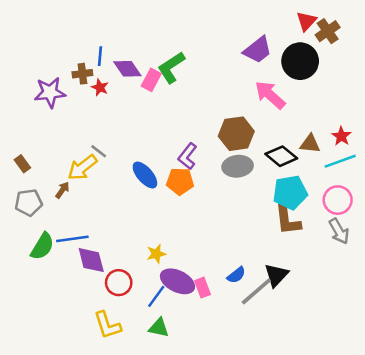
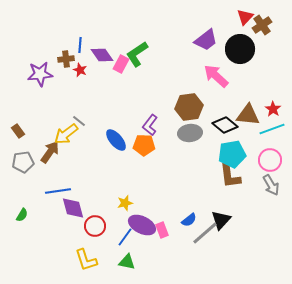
brown triangle: (310, 144) -> (248, 115), size x1.4
brown arrow: (62, 190) -> (50, 152), size x1.6
green semicircle: (42, 246) -> (22, 215), moved, size x0.6

